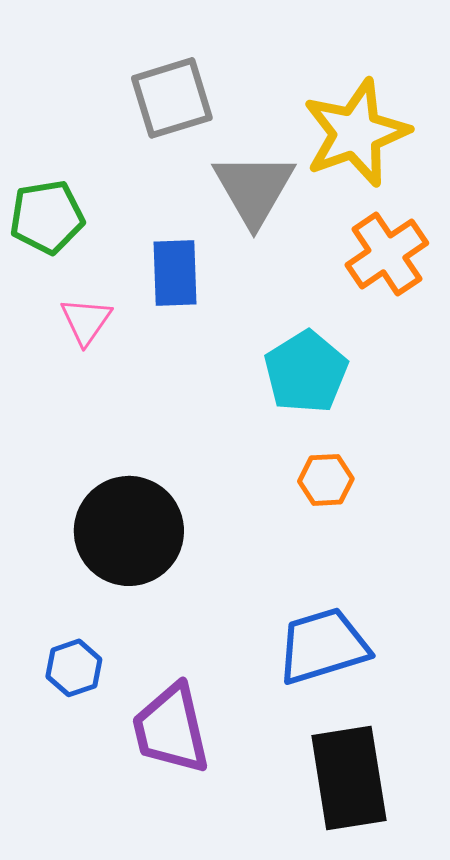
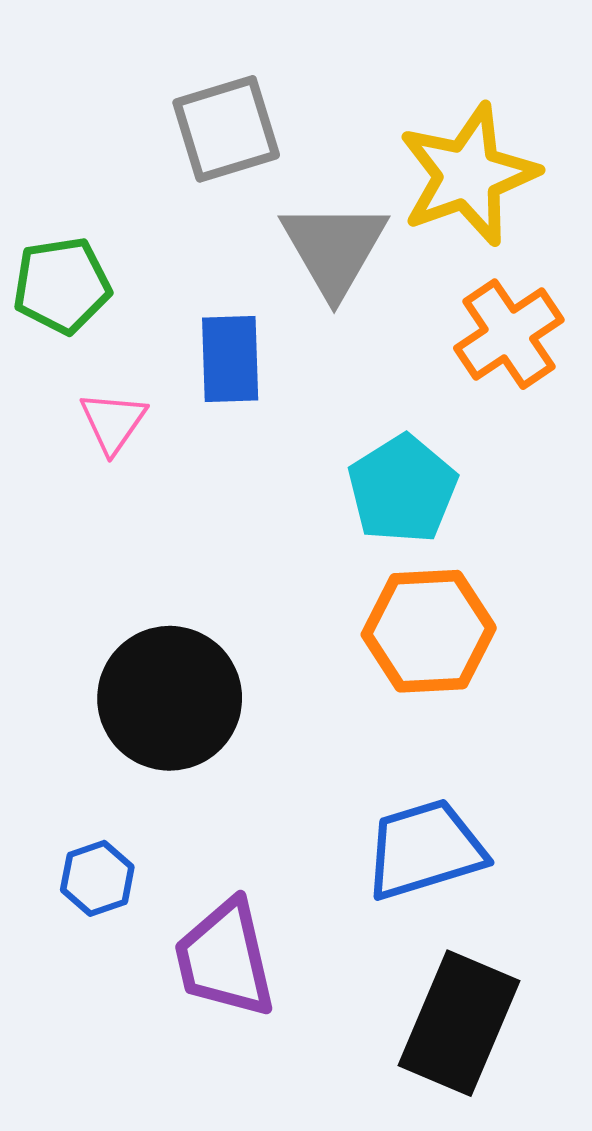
orange hexagon: (326, 480) -> (429, 631), size x1.8
black rectangle: (349, 778) -> (459, 1023), turned 32

